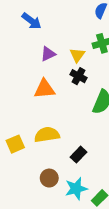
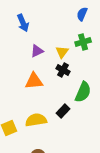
blue arrow: (32, 21) -> (23, 23), turned 30
black rectangle: (78, 155) -> (63, 111), moved

